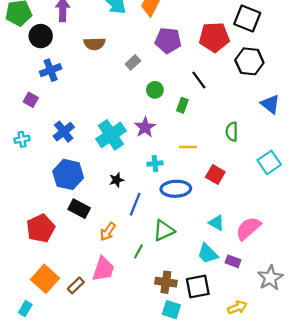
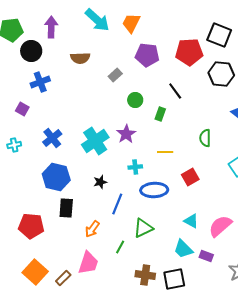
red square: (215, 174) -> (190, 177), turned 30
black rectangle: (79, 209) -> (66, 208), turned 66
red pentagon: (41, 228) -> (31, 226), turned 30

